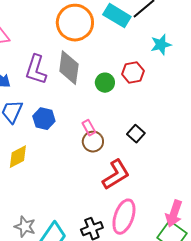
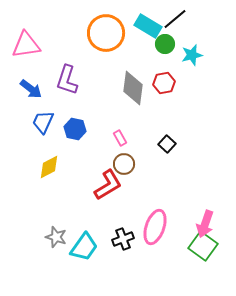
gray diamond: (69, 68) -> (133, 88), moved
green circle: (105, 83) -> (165, 44), moved
brown circle: (93, 142) -> (124, 164), moved
red L-shape: (116, 175) -> (108, 185), moved

